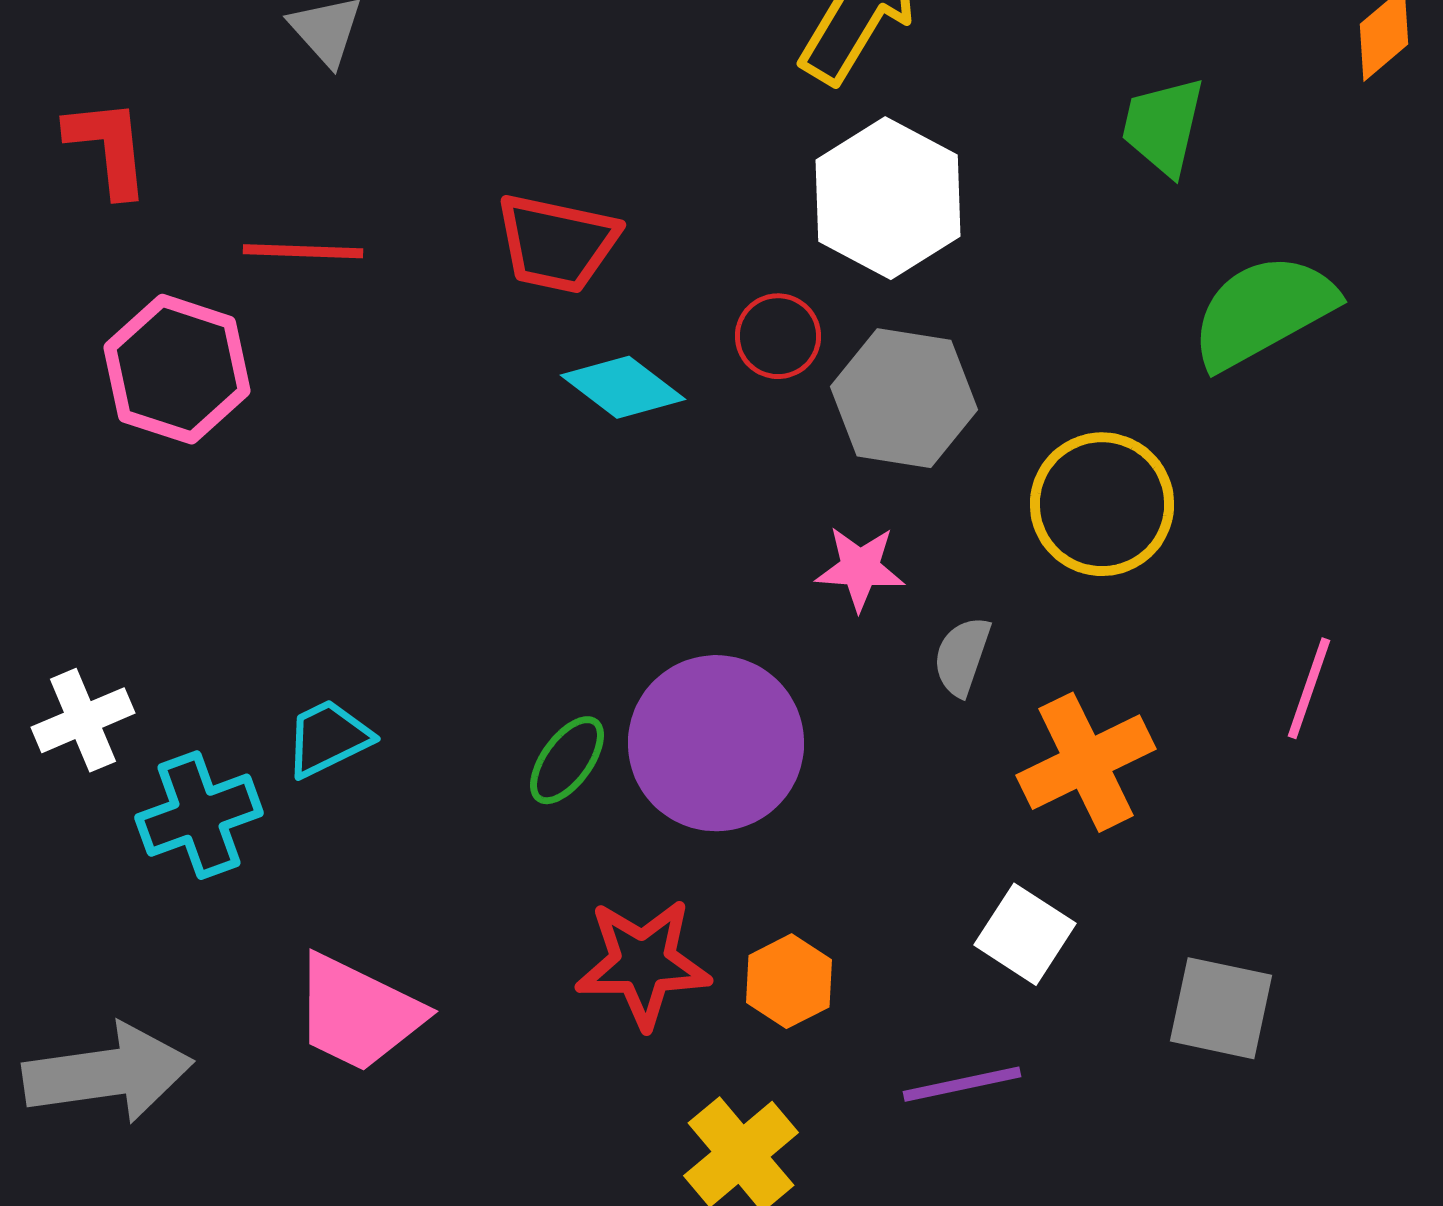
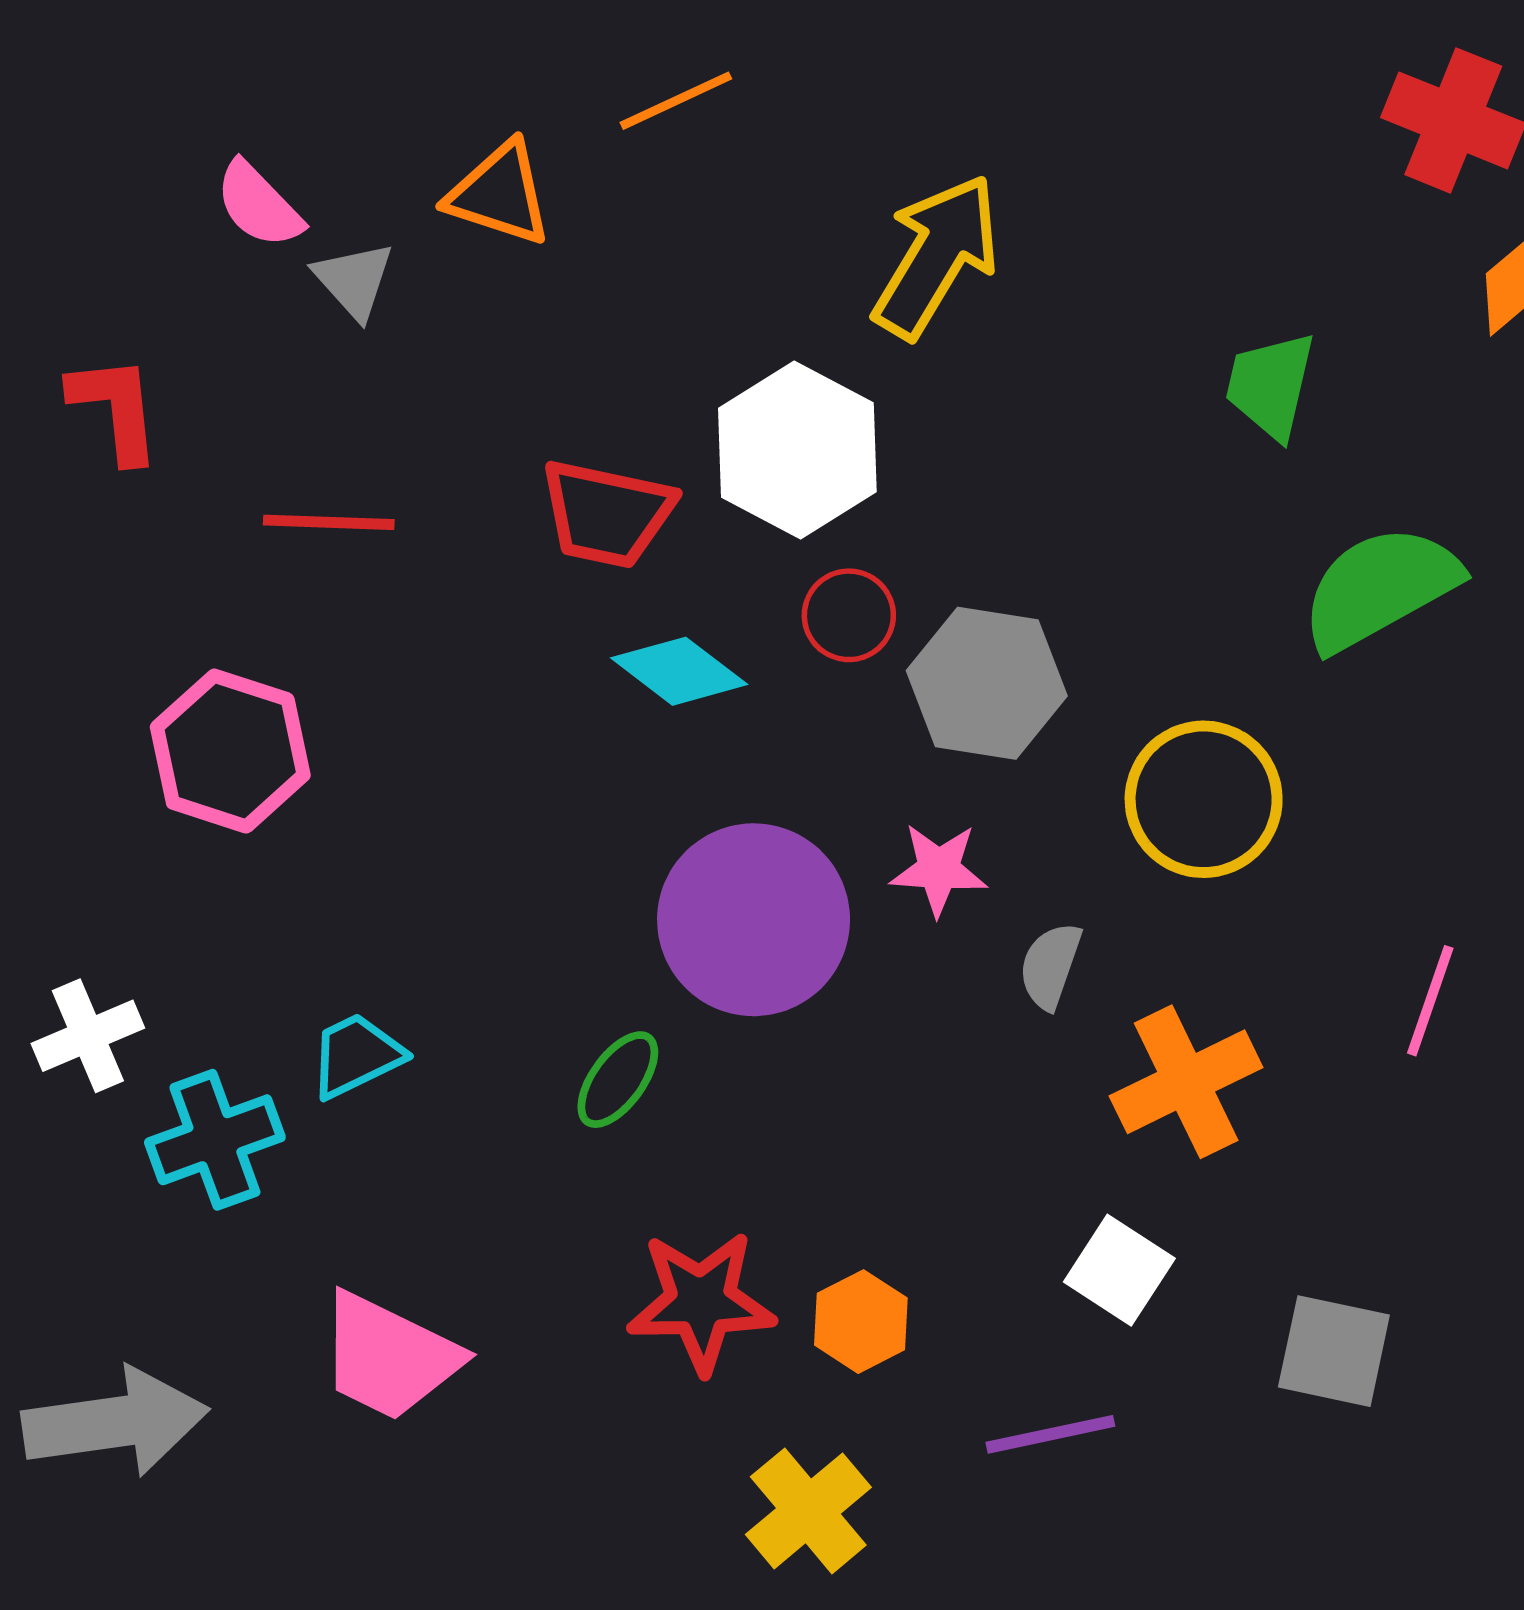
white hexagon: (888, 198) -> (797, 450), moved
pink hexagon: (177, 369) -> (230, 751), moved
purple circle: (716, 743) -> (754, 920), moved

